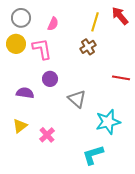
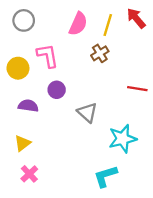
pink semicircle: (53, 24) -> (78, 24), moved, size x1.5
yellow circle: (16, 44) -> (18, 68), moved
pink cross: (47, 135) -> (29, 174), moved

